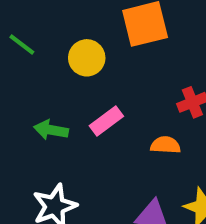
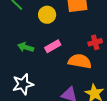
orange semicircle: (165, 145) -> (80, 61), size x1.6

